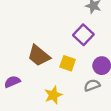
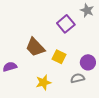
purple square: (83, 35) -> (66, 24), moved

